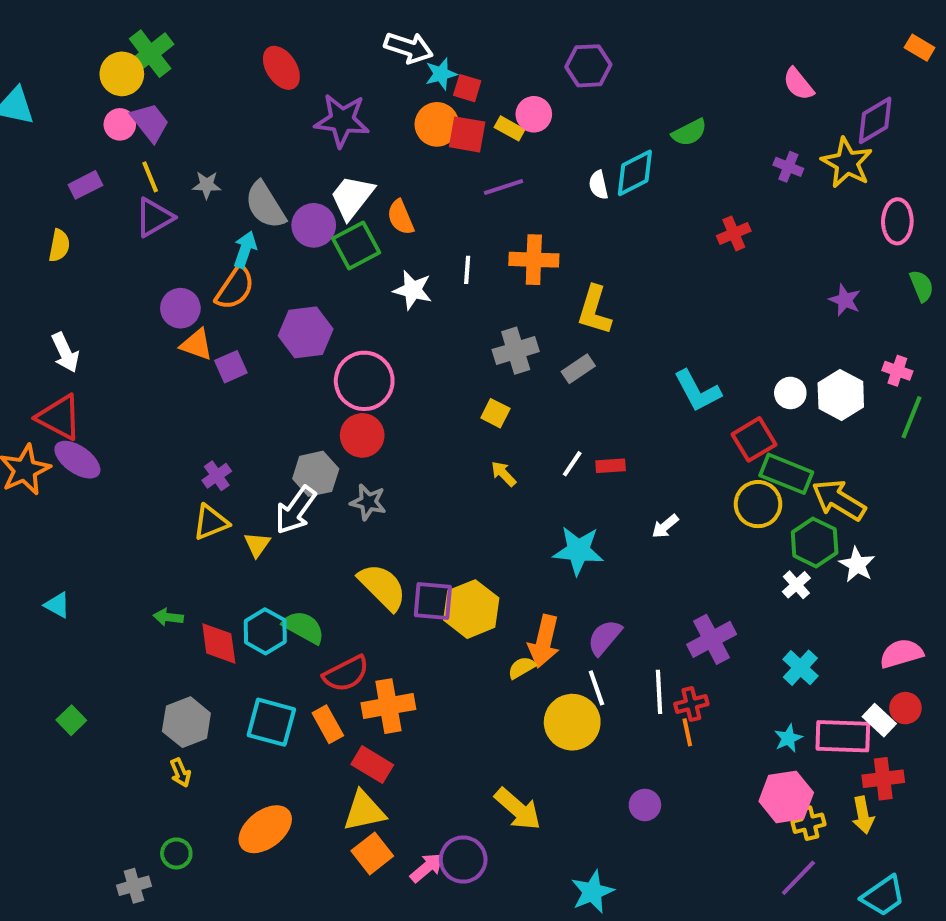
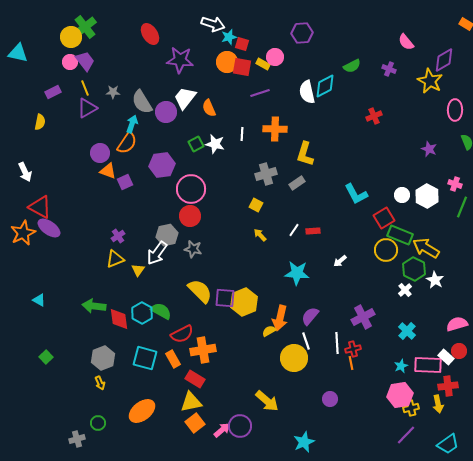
purple cross: (788, 167) -> (389, 69), moved
white semicircle: (598, 185) -> (307, 92), size x1.6
green square: (356, 246) -> (196, 144), moved, size x0.7
white arrow: (65, 353) -> (25, 172), moved
green arrow: (168, 617) -> (94, 306), size x1.6

